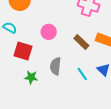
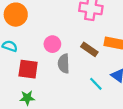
gray semicircle: (56, 66) -> (64, 64), moved
green star: (31, 77) -> (27, 98), moved

